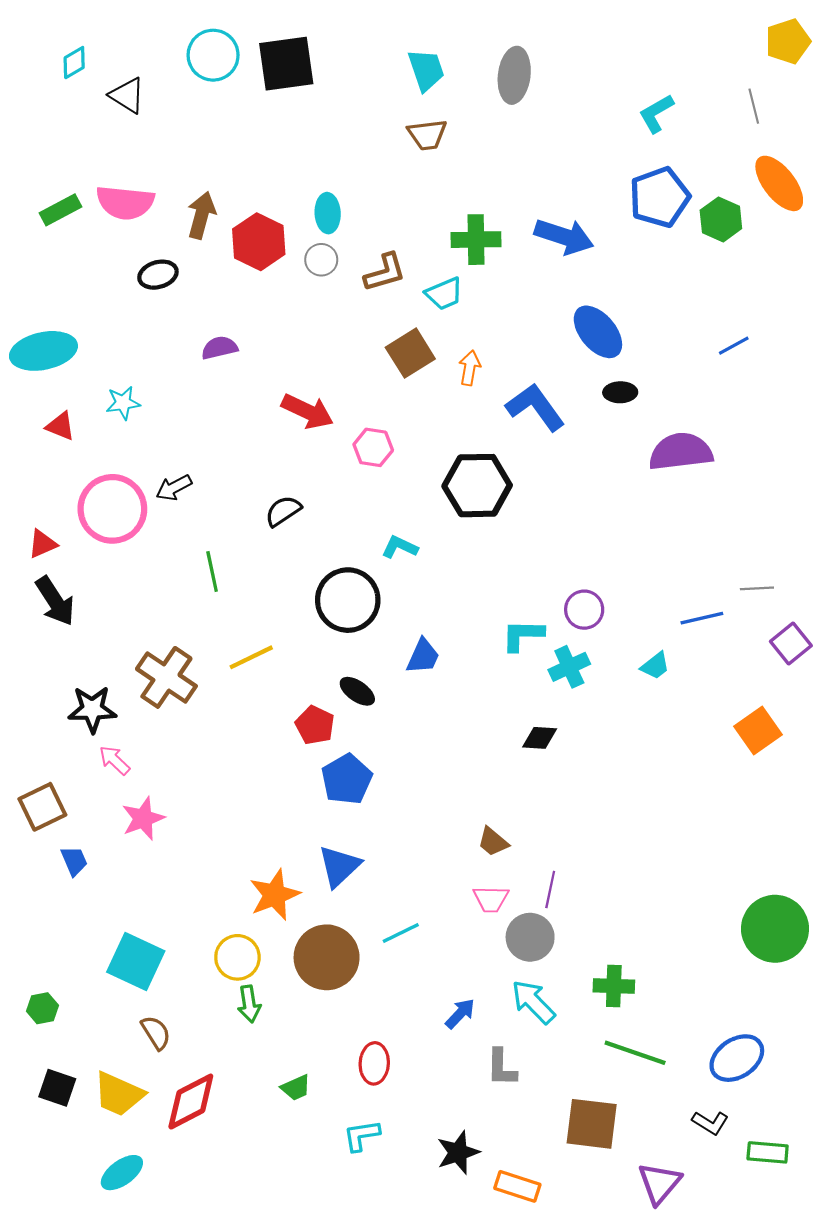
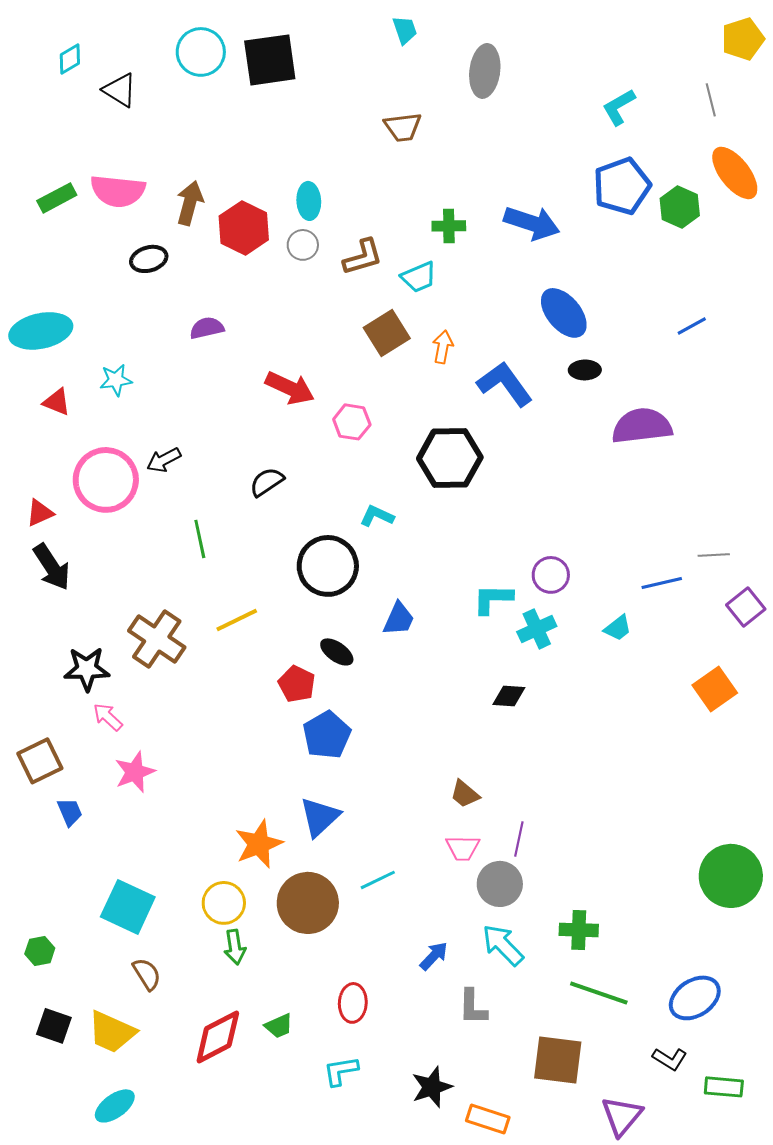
cyan trapezoid: (426, 70) -> (405, 30), moved, size x0.7
green cross: (476, 240) -> (449, 226), size x0.7
red diamond: (191, 1102) -> (218, 1037), moved

